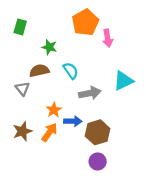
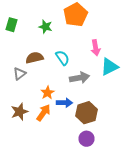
green rectangle: (20, 27) -> (12, 25), moved
pink arrow: (108, 38) -> (96, 48), moved
green star: (49, 47) -> (46, 27), moved
gray triangle: (22, 89) -> (20, 74), turned 32

